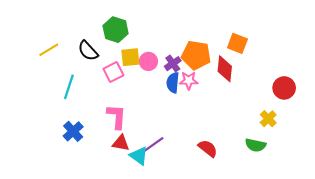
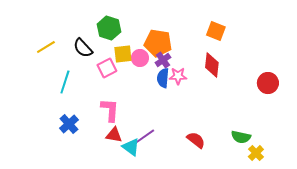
orange square: (237, 43) -> (216, 31), moved
orange pentagon: (196, 55) -> (158, 43), moved
yellow cross: (268, 119) -> (256, 153), moved

